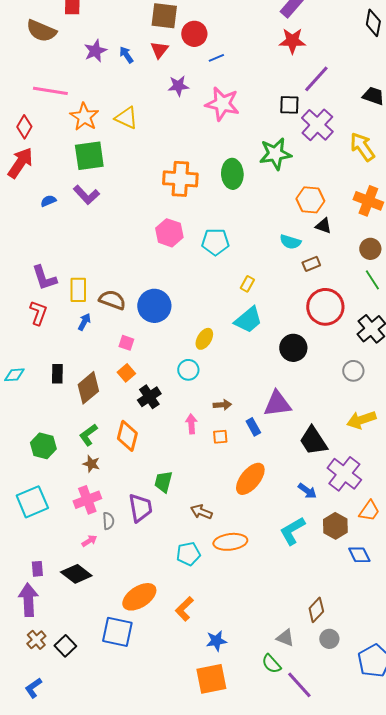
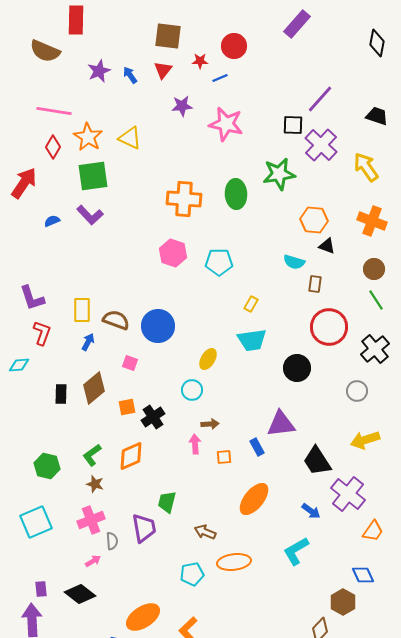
red circle: (194, 34) -> (234, 46), moved
red star: (292, 41) -> (200, 61), moved, size x0.6
red diamond: (24, 127) -> (53, 147), moved
brown rectangle: (311, 264) -> (315, 284), turned -60
purple L-shape: (44, 278) -> (32, 298), moved
cyan trapezoid: (248, 320) -> (252, 340), turned 32
orange square: (126, 373) -> (127, 407), moved, turned 30
cyan diamond: (14, 375) -> (19, 365), moved
brown diamond: (88, 388) -> (94, 388), moved
brown arrow: (222, 405) -> (210, 424), moved
orange diamond: (127, 436) -> (131, 456), turned 52
brown hexagon: (335, 526) -> (343, 602), moved

